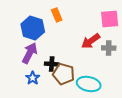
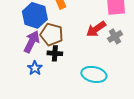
gray cross: (109, 48) -> (115, 36), turned -32
brown pentagon: (64, 74) -> (52, 34), moved

